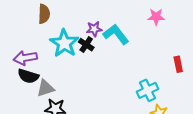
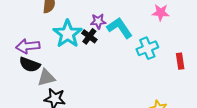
cyan cross: (148, 90) -> (147, 48), moved

